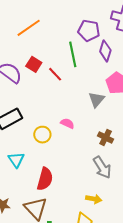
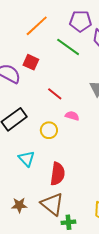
orange line: (29, 28) -> (37, 26), moved
green line: (73, 54) -> (68, 47), turned -35
red line: (55, 74) -> (55, 94), moved

